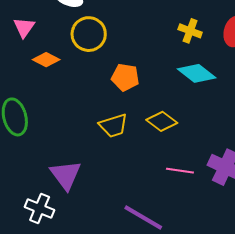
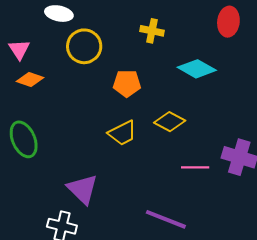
yellow cross: (190, 31) -> (152, 31), moved
orange diamond: (46, 60) -> (30, 80), moved

